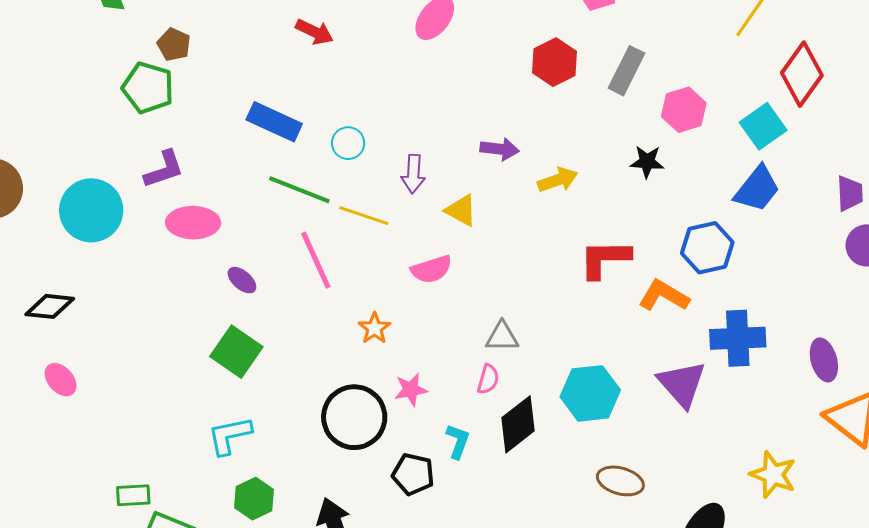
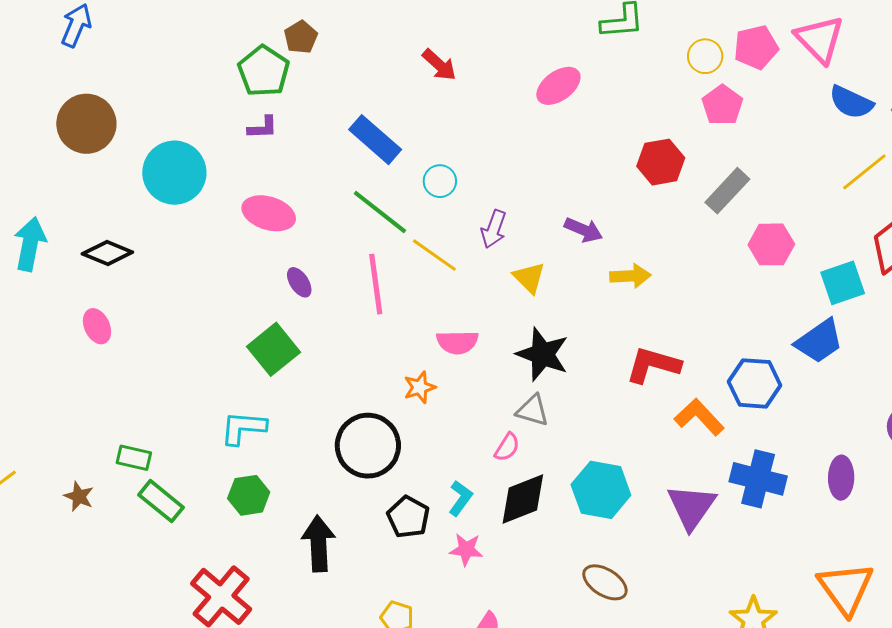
black star: (647, 162) -> (542, 354), moved, size x1.6
purple L-shape: (164, 169) -> (263, 128), moved, size x0.7
pink semicircle: (431, 269) -> (457, 342), moved
orange star: (374, 328) -> (420, 387), moved
purple ellipse: (824, 360) -> (841, 478), moved
pink star: (411, 390) -> (466, 549), moved

